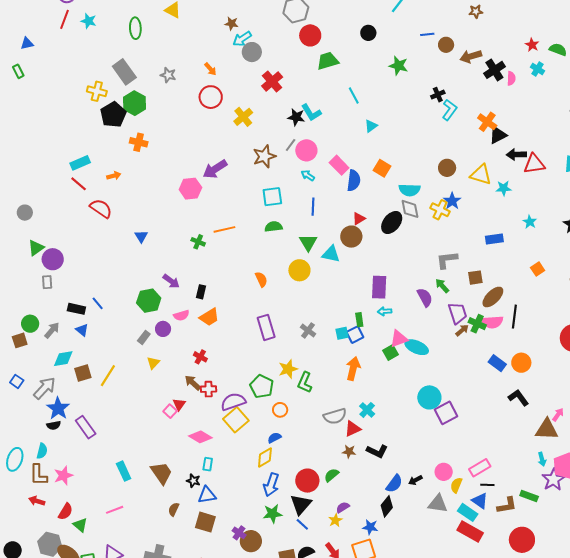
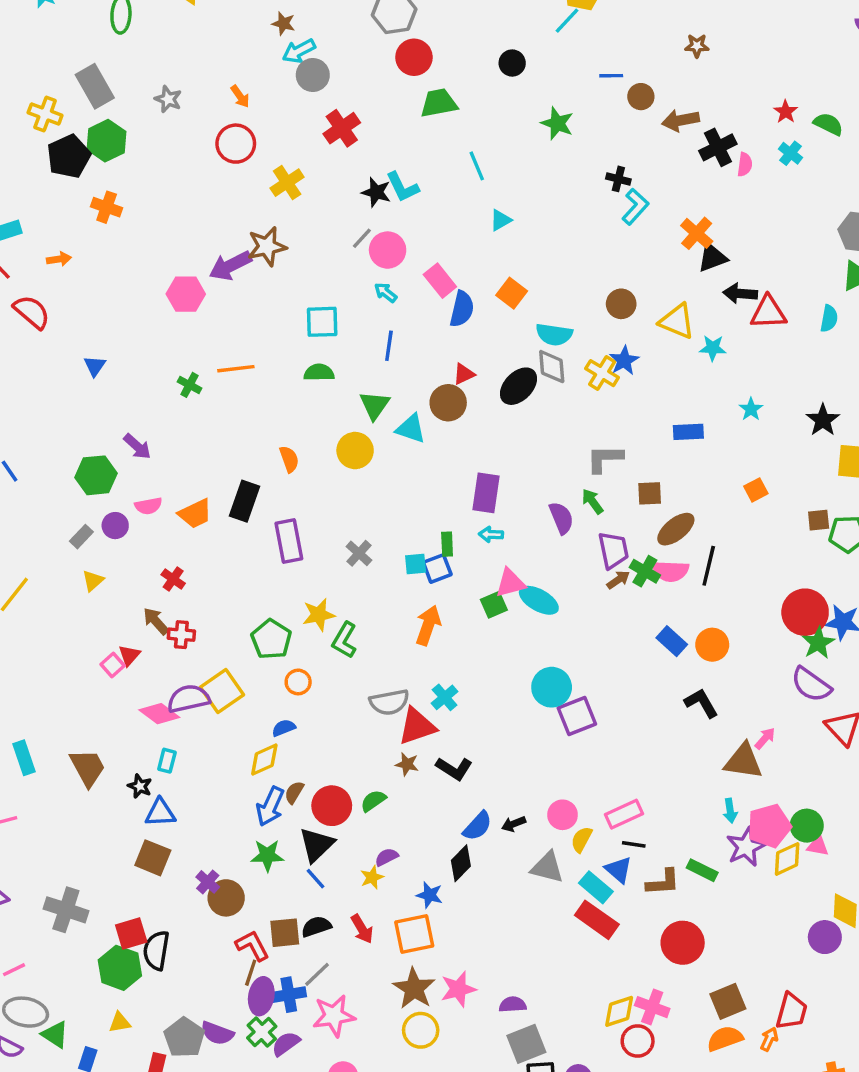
black cross: (438, 95) -> (618, 179), turned 32
brown star: (264, 156) -> (267, 247), moved
black rectangle: (201, 292) -> (245, 501), moved, size x1.6
purple semicircle: (233, 402) -> (189, 699), moved
red triangle: (353, 429) -> (417, 726), size x1.4
brown semicircle: (174, 509) -> (294, 792), moved

